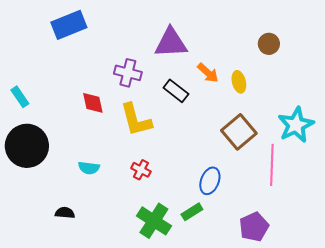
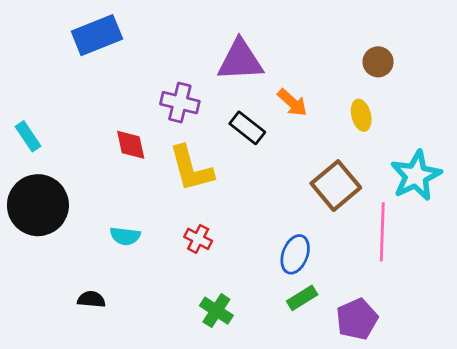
yellow ellipse: (239, 82) -> (361, 115), moved
green rectangle: (192, 212) -> (302, 298), moved
green cross: (154, 221) -> (216, 311), size x0.7

